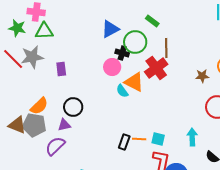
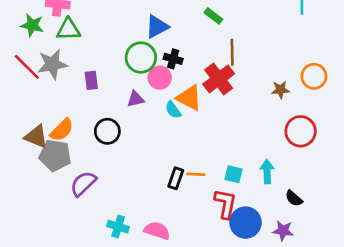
green circle: (135, 42) -> (141, 58), moved
brown triangle: (17, 125) -> (36, 137), moved
purple triangle: (64, 125) -> (136, 99), moved
cyan square: (158, 139) -> (233, 174), moved

